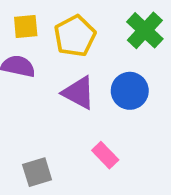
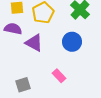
purple triangle: (79, 93) -> (34, 43), moved

